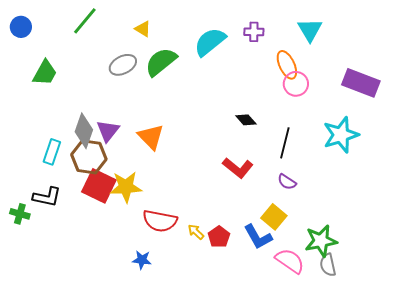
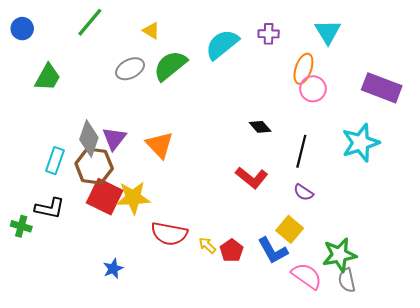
orange ellipse: (287, 65) -> (303, 69), turned 44
blue star: (142, 260) -> (113, 269), moved, turned -30

